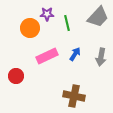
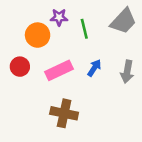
red circle: (16, 76) -> (20, 67), moved
brown cross: (74, 96) -> (64, 113), moved

